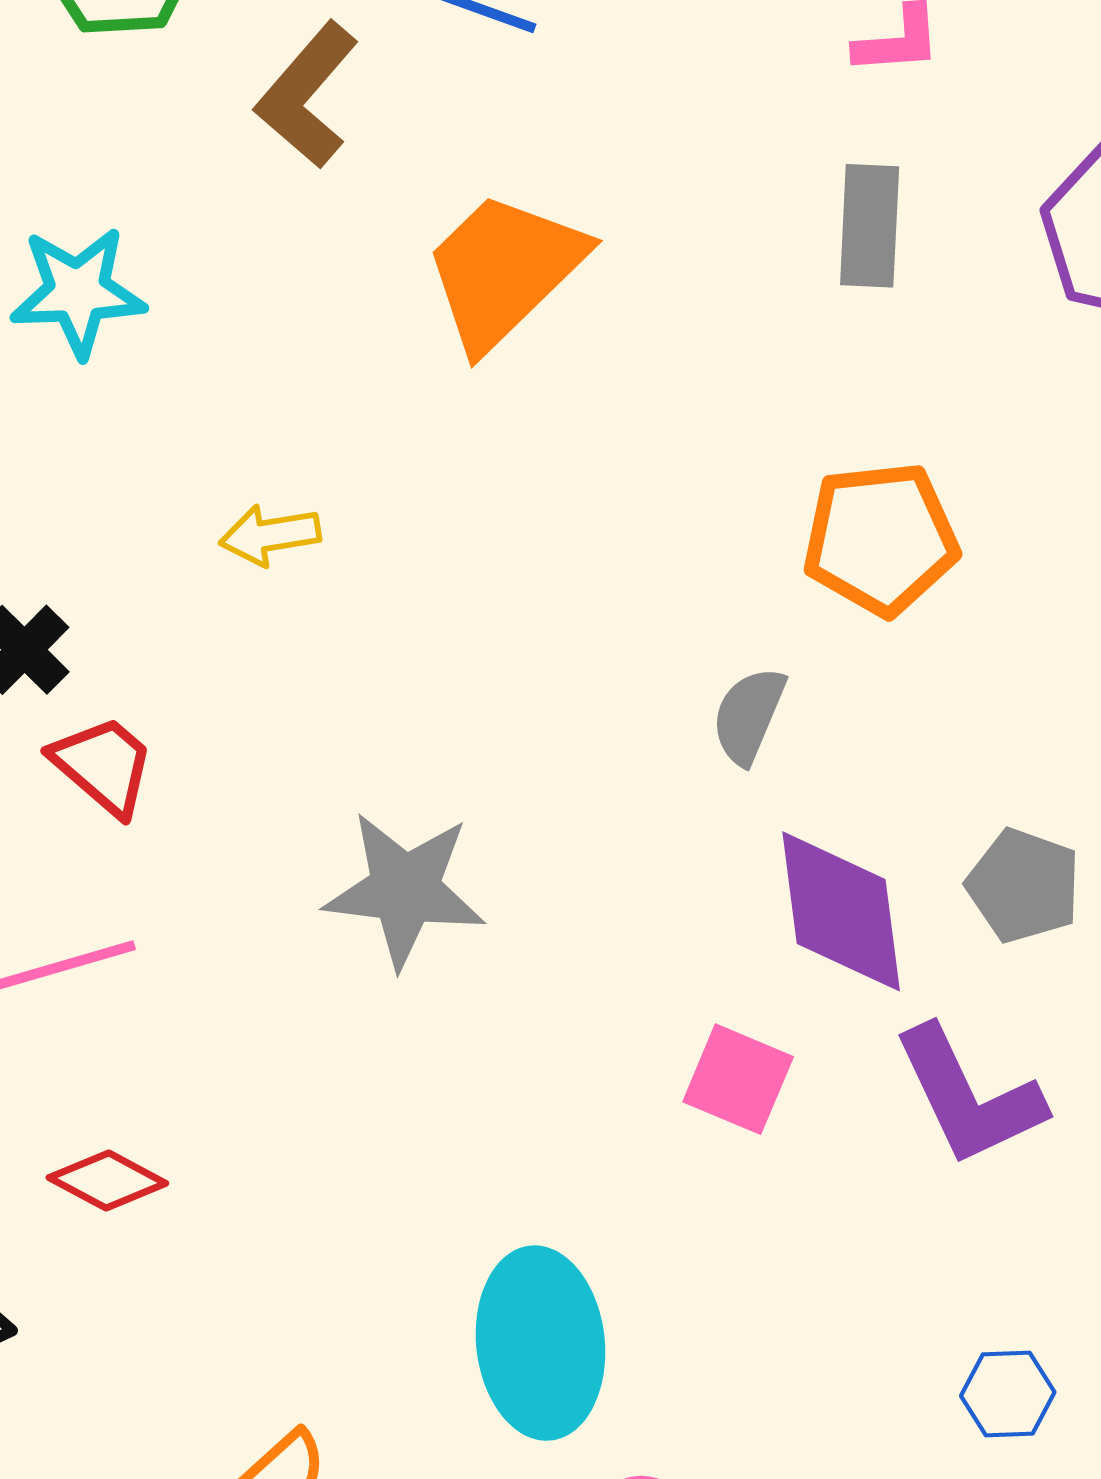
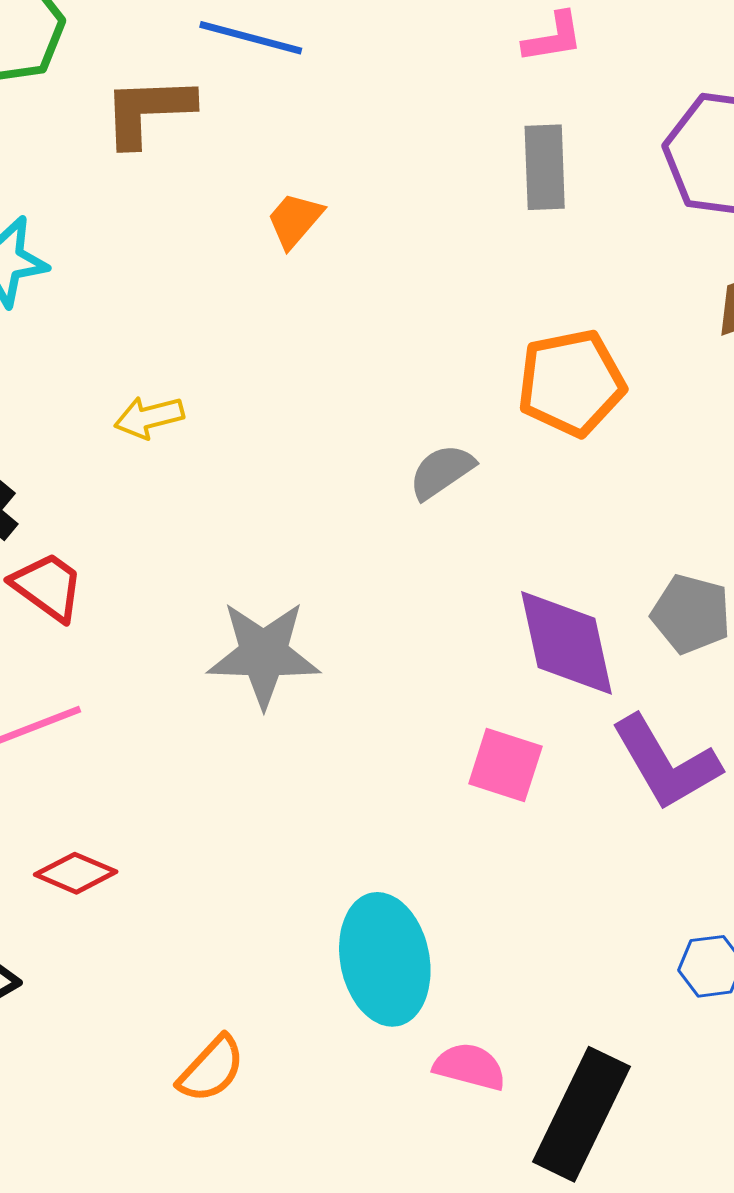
brown L-shape: (307, 95) -> (148, 111), turned 52
orange trapezoid: (504, 270) -> (295, 220), size x0.5
gray semicircle: (749, 715) -> (442, 472), moved, turned 38

